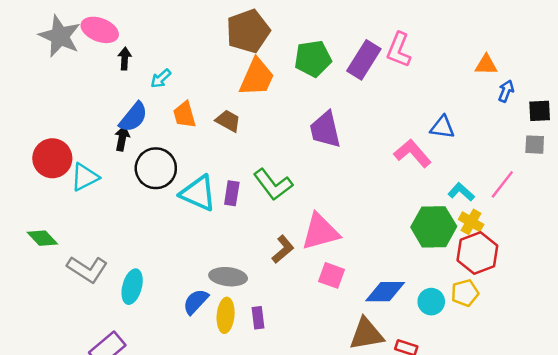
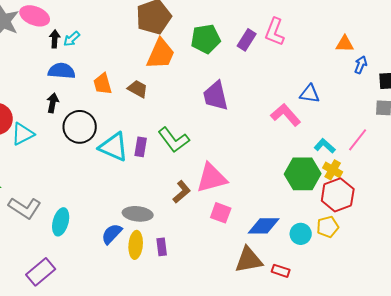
purple rectangle: (364, 60) -> (247, 40), size x0.7
cyan arrow: (161, 79) -> (72, 39), moved
blue semicircle: (133, 117) -> (62, 71), moved, turned -124

